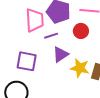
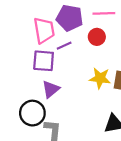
purple triangle: (61, 54) -> (51, 89), moved
purple square: (27, 61) -> (44, 61), moved

